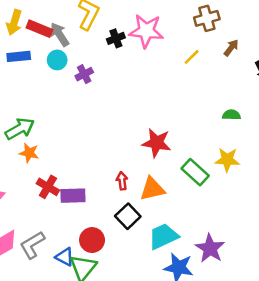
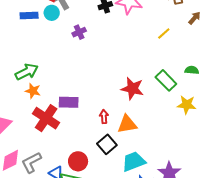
yellow line: (192, 57) -> (164, 34), moved
cyan circle: (57, 60) -> (52, 13), moved
green rectangle: (195, 172) -> (166, 80), moved
red cross: (48, 187) -> (46, 118), size x1.5
purple rectangle: (73, 196) -> (69, 102), moved

